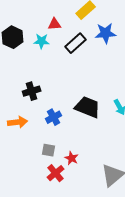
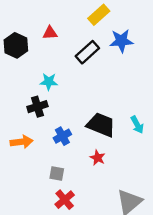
red triangle: (55, 24) -> (50, 33), moved
cyan star: (42, 41) -> (49, 82), moved
red star: (72, 158) -> (98, 158), moved

